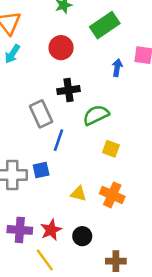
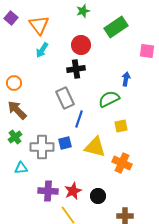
blue arrow: (117, 68) -> (126, 79), moved
black cross: (69, 90) -> (76, 69), moved
yellow square: (111, 149) -> (121, 126), turned -32
yellow triangle: (78, 194) -> (95, 147), moved, size x1.6

